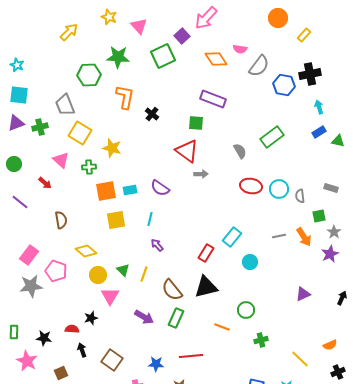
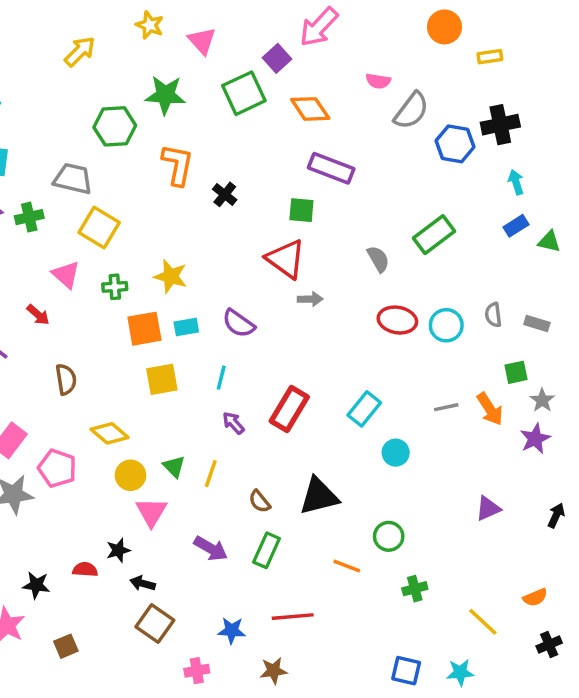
yellow rectangle: (304, 35) -> (490, 57), turned 40
orange diamond: (216, 59) -> (310, 109), moved
gray trapezoid: (65, 105) -> (73, 179), turned 125
yellow star: (112, 148) -> (171, 276), moved
gray semicircle: (300, 196) -> (493, 315), moved
red rectangle: (206, 253) -> (289, 409), moved, size x1.4
brown semicircle: (172, 290) -> (260, 501), size x0.6
black arrow: (82, 350) -> (143, 583), moved, turned -56

